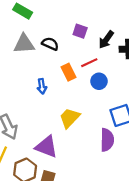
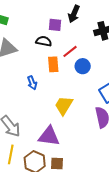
black arrow: (106, 40) -> (74, 14), moved
black semicircle: (50, 44) -> (44, 41), moved
orange rectangle: (69, 72) -> (53, 64), turned 35

